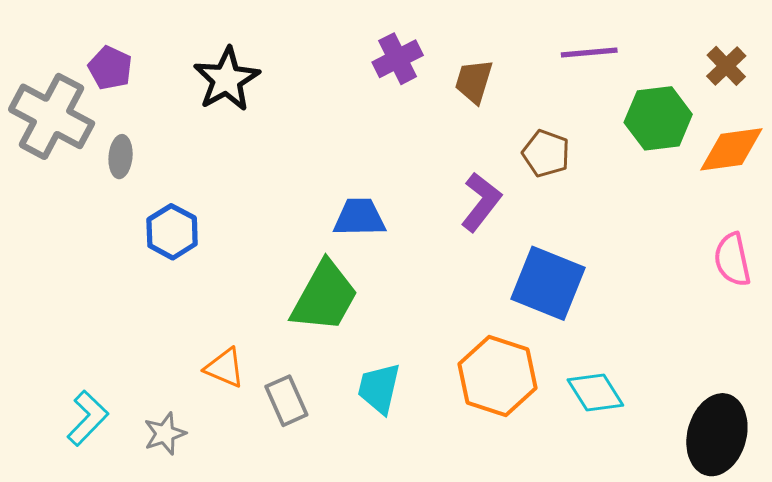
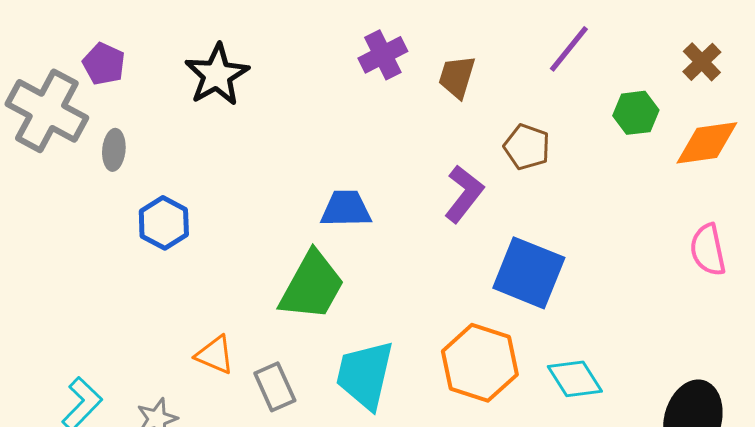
purple line: (589, 53) -> (569, 49), turned -46
green hexagon: (658, 118) -> (636, 113), size x0.7
cyan trapezoid: (379, 388) -> (365, 375), size x1.4

